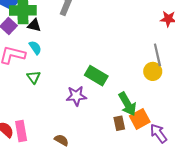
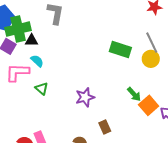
green rectangle: (96, 76) -> (120, 50), moved
green arrow: (127, 104) -> (134, 94), size x0.7
brown rectangle: (119, 123) -> (105, 127), moved

